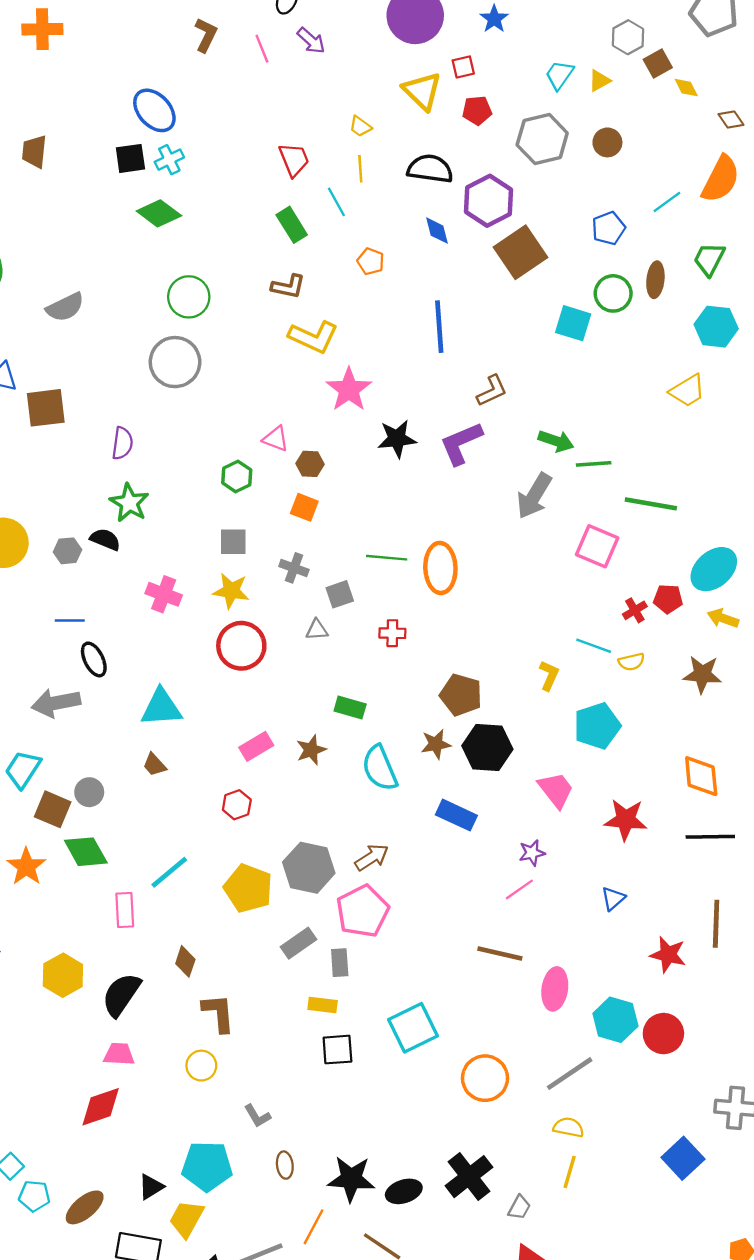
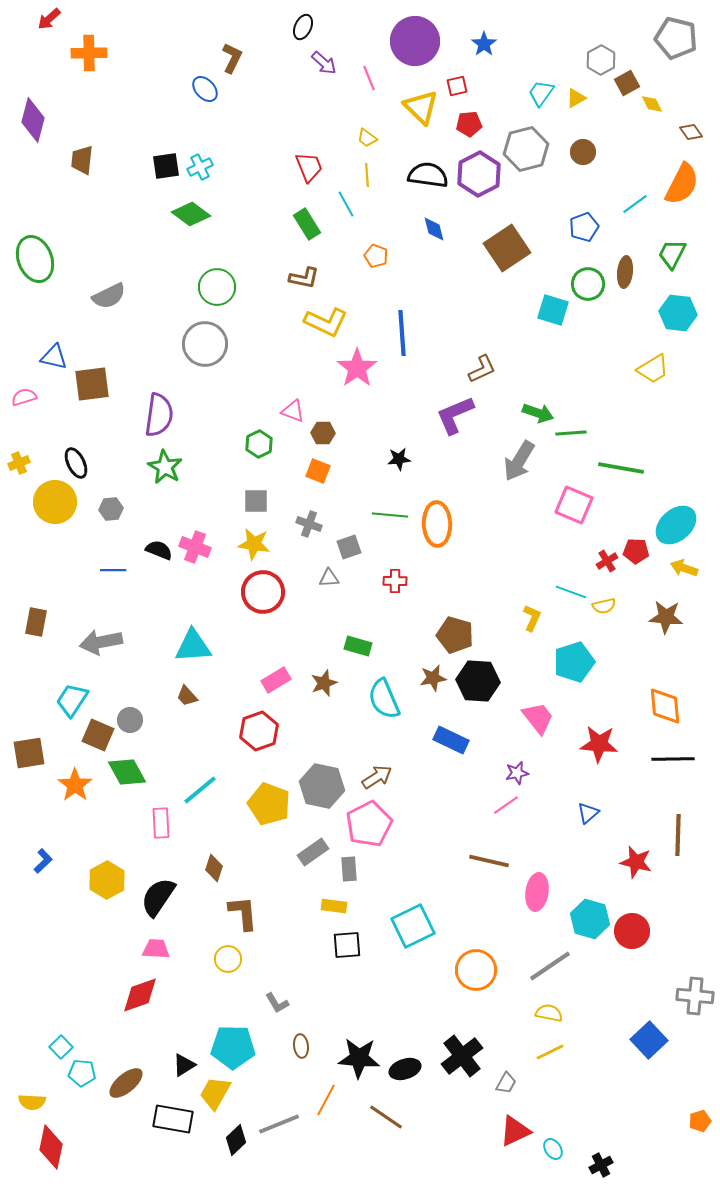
pink line: (262, 49) -> (369, 78), moved
blue ellipse: (154, 110) -> (205, 89), moved, size x0.7
purple hexagon: (488, 201) -> (479, 174), moved
blue line: (439, 327) -> (402, 333), moved
black star: (397, 439) -> (399, 459), moved, size x0.7
purple semicircle: (122, 443) -> (159, 415), size x1.5
black semicircle: (105, 539) -> (159, 550), moved
black ellipse: (94, 659) -> (76, 463), moved
red hexagon: (237, 805) -> (259, 731), size x1.5
yellow line: (570, 1172) -> (550, 1052), turned 48

